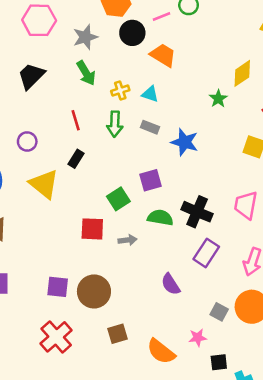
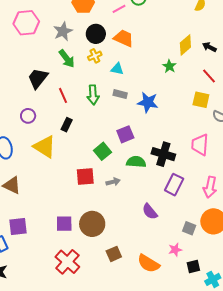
black circle: (132, 33) -> (96, 34), moved
black trapezoid: (31, 76) -> (38, 78), moved
yellow cross: (120, 91) -> (95, 56), moved

